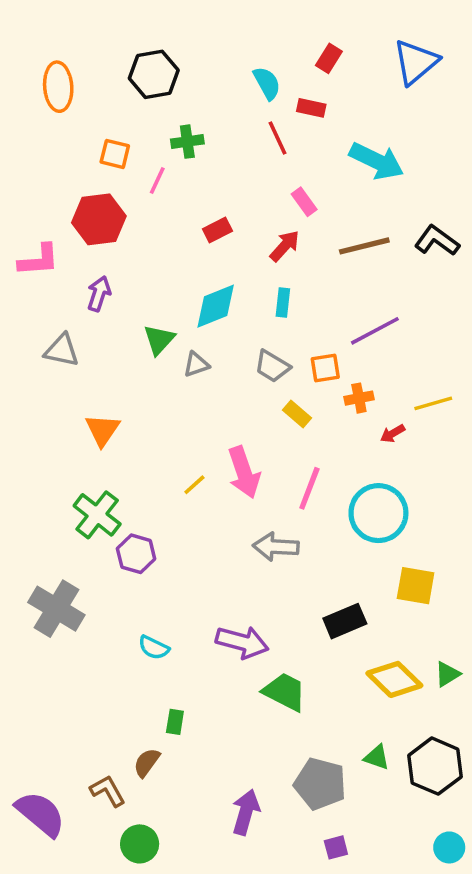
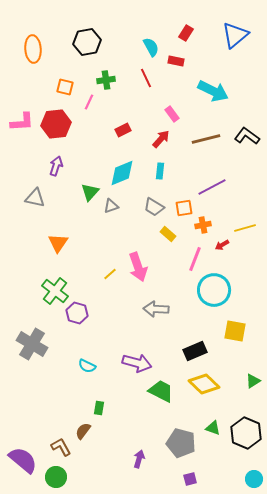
red line: (278, 138) -> (146, 78), moved
pink L-shape: (39, 260) -> (22, 122), moved
pink line: (309, 488) -> (195, 259), moved
yellow diamond: (394, 679) -> (204, 384), moved
purple arrow: (246, 812) -> (139, 459), size x0.7
green circle: (140, 844) -> (56, 477), moved

